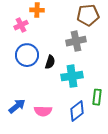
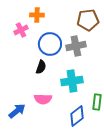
blue circle: (27, 55) -> (50, 44), moved
black semicircle: (50, 62) -> (41, 67), moved
pink semicircle: (43, 111) -> (43, 99), moved

